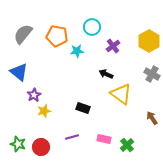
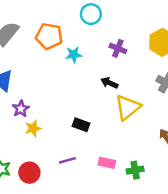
cyan circle: (92, 27) -> (91, 14), moved
purple cross: (113, 46) -> (118, 48), turned -32
yellow triangle: (121, 94) -> (128, 107), turned 45
green cross: (127, 145) -> (135, 170), turned 32

